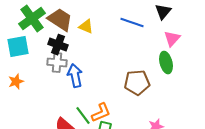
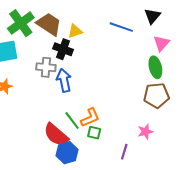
yellow triangle: (86, 27) -> (75, 31), turned -42
black cross: (58, 45) -> (63, 49), moved
brown pentagon: (137, 83) -> (156, 95), moved

